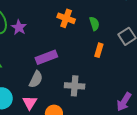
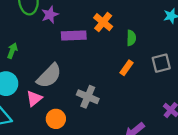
purple rectangle: (46, 57) -> (74, 35), moved
gray semicircle: (36, 79) -> (49, 76), size x1.4

